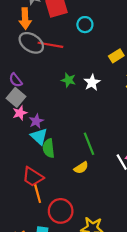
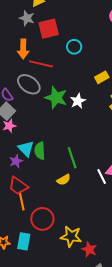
orange arrow: (25, 18) -> (23, 49), moved
gray ellipse: (31, 43) -> (29, 84), moved
green star: (68, 80) -> (56, 98), size x1.6
purple star: (36, 121) -> (16, 161), moved
green semicircle: (49, 148) -> (40, 151), moved

